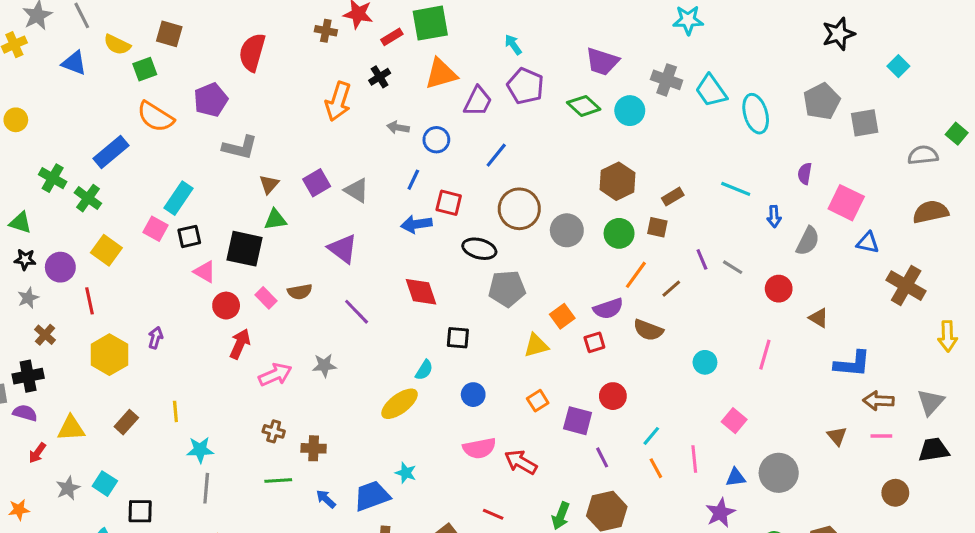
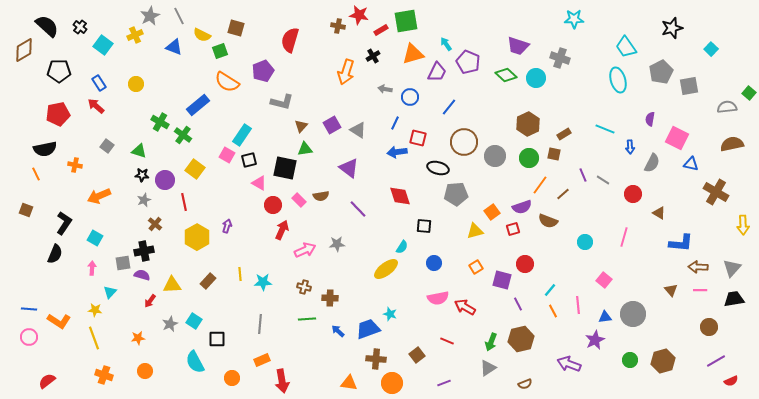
cyan arrow: (513, 45) -> (446, 44), moved
cyan trapezoid: (711, 91) -> (626, 47), moved
cyan star: (200, 450) -> (263, 282), moved

